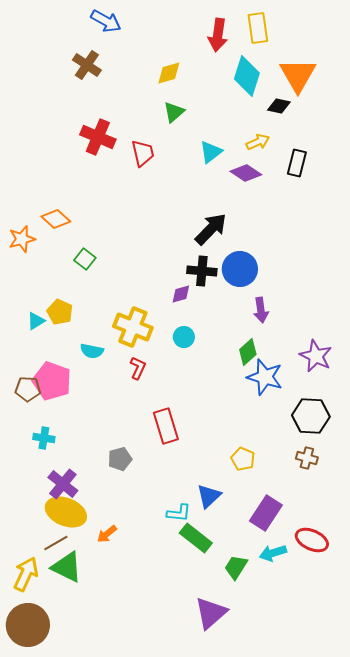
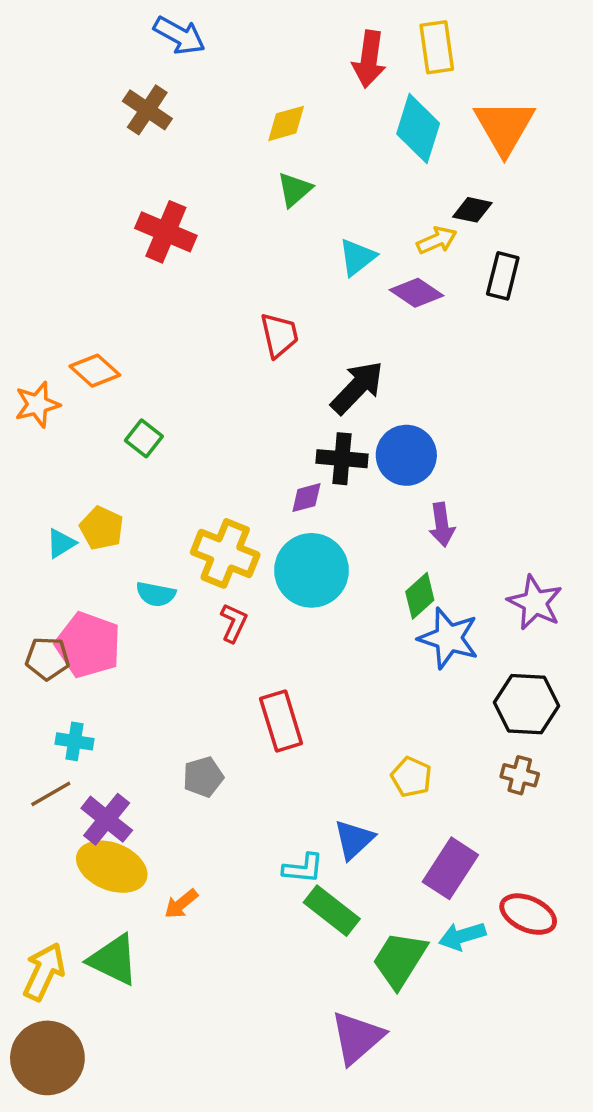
black diamond: (279, 106) -> (472, 210), moved
red trapezoid: (143, 153) -> (279, 335), moved
cyan circle: (184, 337) -> (311, 570), size x2.0
brown line: (56, 543) -> (51, 794), moved
green trapezoid: (236, 567) -> (400, 960), size x1.4

